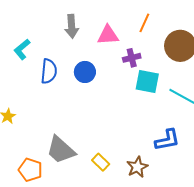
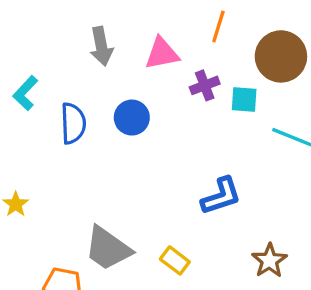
cyan square: (147, 82) -> (244, 99), moved, size x0.7
blue L-shape: (167, 140) -> (221, 196), moved
brown star: (137, 167) -> (269, 261), moved

